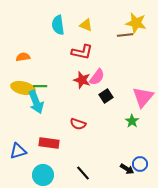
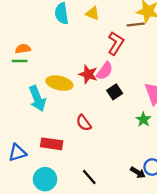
red L-shape: (82, 52) -> (116, 43), moved, turned -70
green line: (40, 86) -> (20, 61), moved
yellow ellipse: (23, 88) -> (59, 83), moved
red semicircle: (78, 124) -> (84, 123), turned 35

